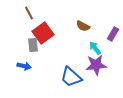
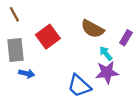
brown line: (29, 13) -> (14, 14), moved
brown semicircle: (83, 26) -> (92, 29), size x1.5
gray rectangle: (33, 45) -> (16, 50), moved, size x1.5

